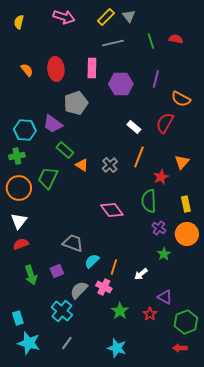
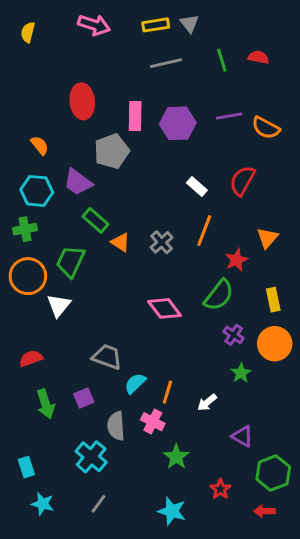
yellow rectangle: (106, 17) -> (156, 25), turned 36
pink rectangle: (92, 68) -> (135, 116), moved
orange semicircle: (27, 70) -> (40, 145), moved
purple line: (156, 79) -> (229, 116), turned 66
orange semicircle: (181, 99) -> (266, 128), moved
green semicircle: (149, 201) -> (219, 295), turned -140
white triangle: (19, 221) -> (59, 305), moved
gray semicircle: (79, 290) -> (116, 426), turned -48
red star: (150, 314) -> (220, 489), moved
cyan star: (29, 343) -> (43, 504), size x0.7

